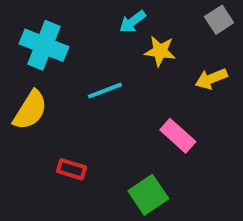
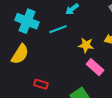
yellow star: (160, 51) -> (86, 45), moved
cyan line: (105, 91) -> (58, 29), moved

